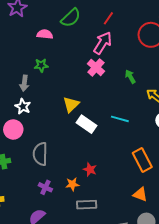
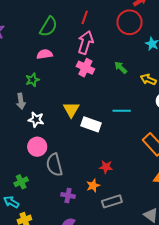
pink semicircle: (45, 34) -> (45, 54), moved
white star: (23, 106) -> (36, 120), moved
pink circle: (13, 129) -> (37, 147), moved

